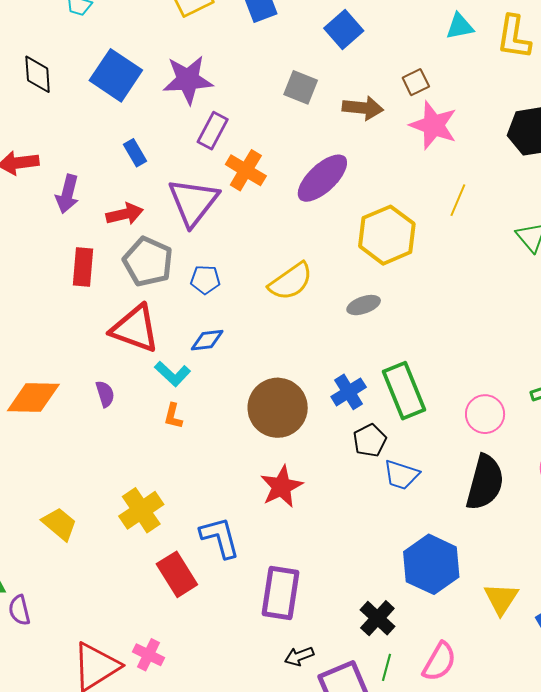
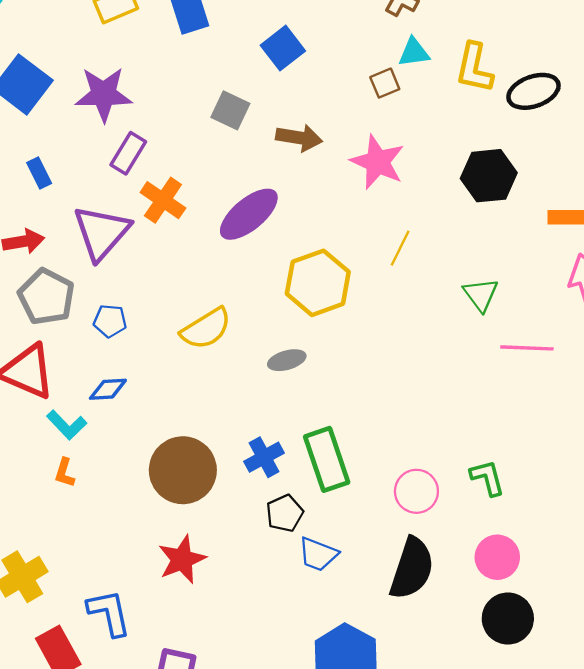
brown square: (416, 82) -> (385, 83), moved

